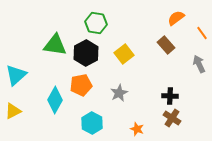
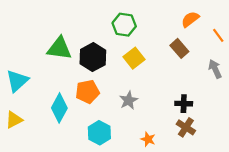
green hexagon: (96, 23) -> (124, 25), moved

